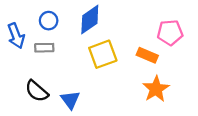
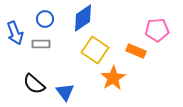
yellow square: (103, 54) -> (95, 50), turned -36
orange star: (156, 89) -> (113, 78), moved

